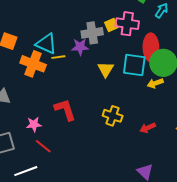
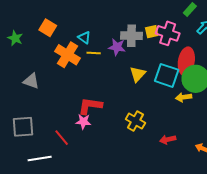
cyan triangle: (46, 44) -> (84, 38), size x0.6
red L-shape: (65, 110) -> (90, 106), turned -75
pink star: (34, 124) -> (83, 122), moved

